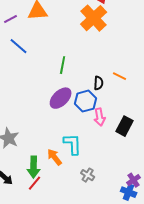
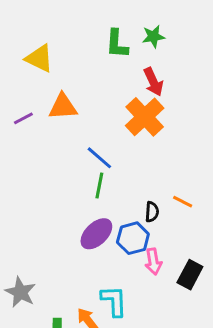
blue line: (19, 46) -> (99, 158), moved

